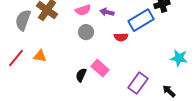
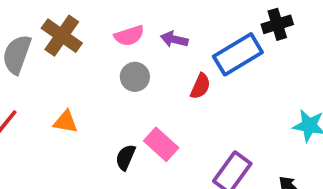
red semicircle: (121, 37) -> (200, 86), turned -64
orange triangle: (40, 56) -> (66, 122), moved

